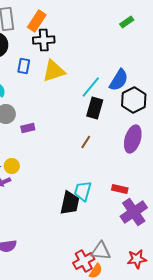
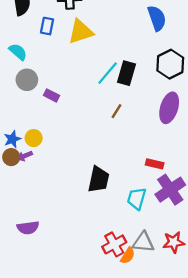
blue semicircle: (119, 80) -> (157, 18), moved, turned -50
cyan line: (91, 87) -> (108, 73), moved
purple rectangle: (28, 128) -> (52, 95), turned 40
cyan trapezoid: (83, 191) -> (137, 199), moved
gray triangle: (101, 251) -> (143, 242), moved

